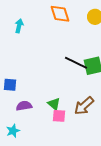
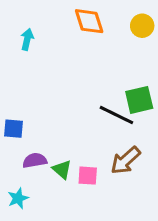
black line: (76, 63) -> (116, 115), moved
green triangle: (54, 104) -> (62, 170), moved

